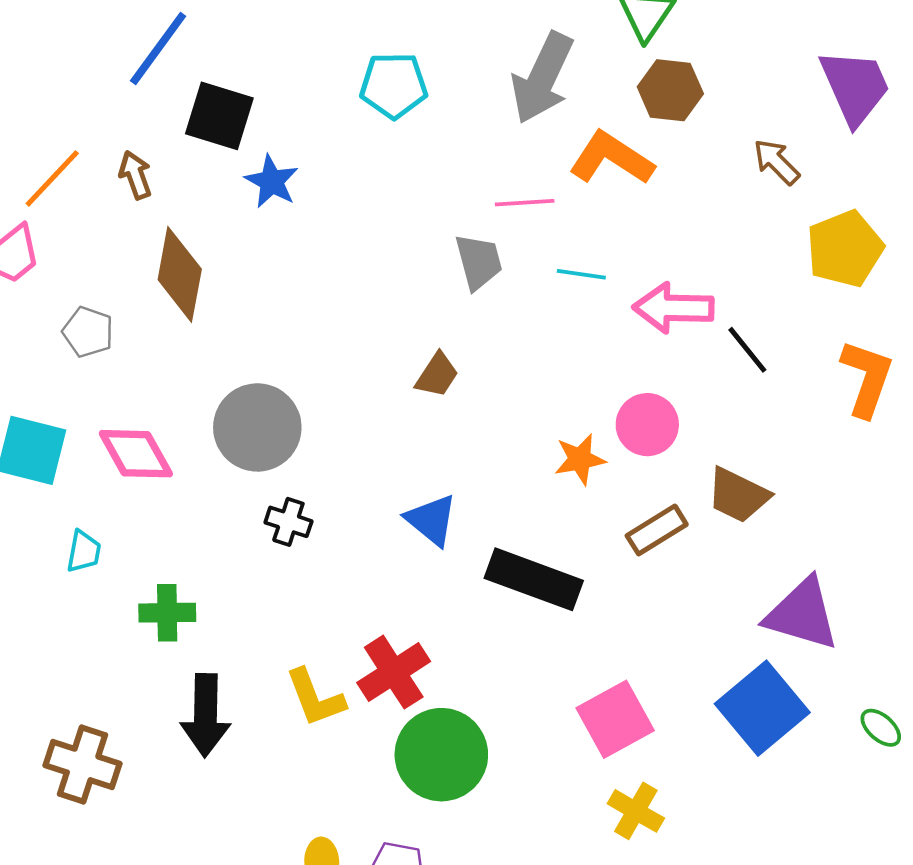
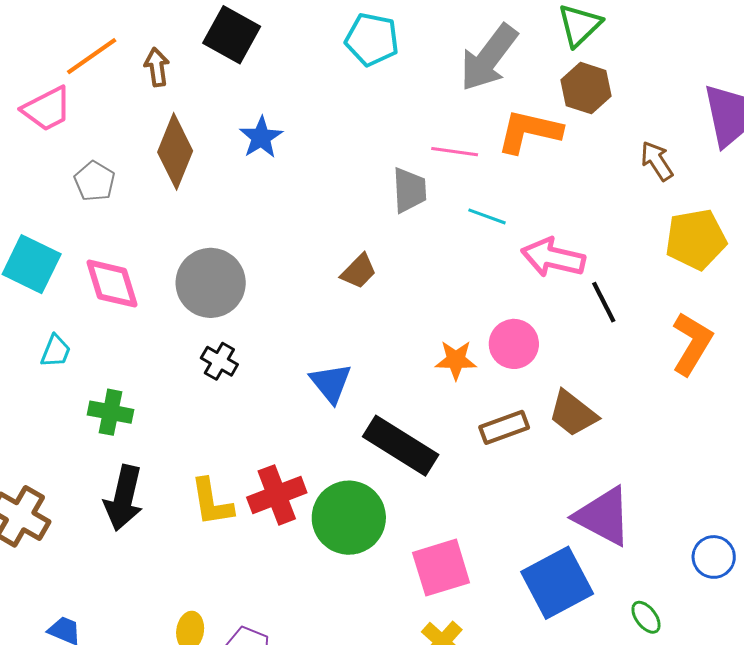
orange L-shape: (611, 158) -> (529, 131), turned -32
blue star: (272, 181) -> (261, 137), moved
green circle: (441, 755) -> (349, 518), moved

